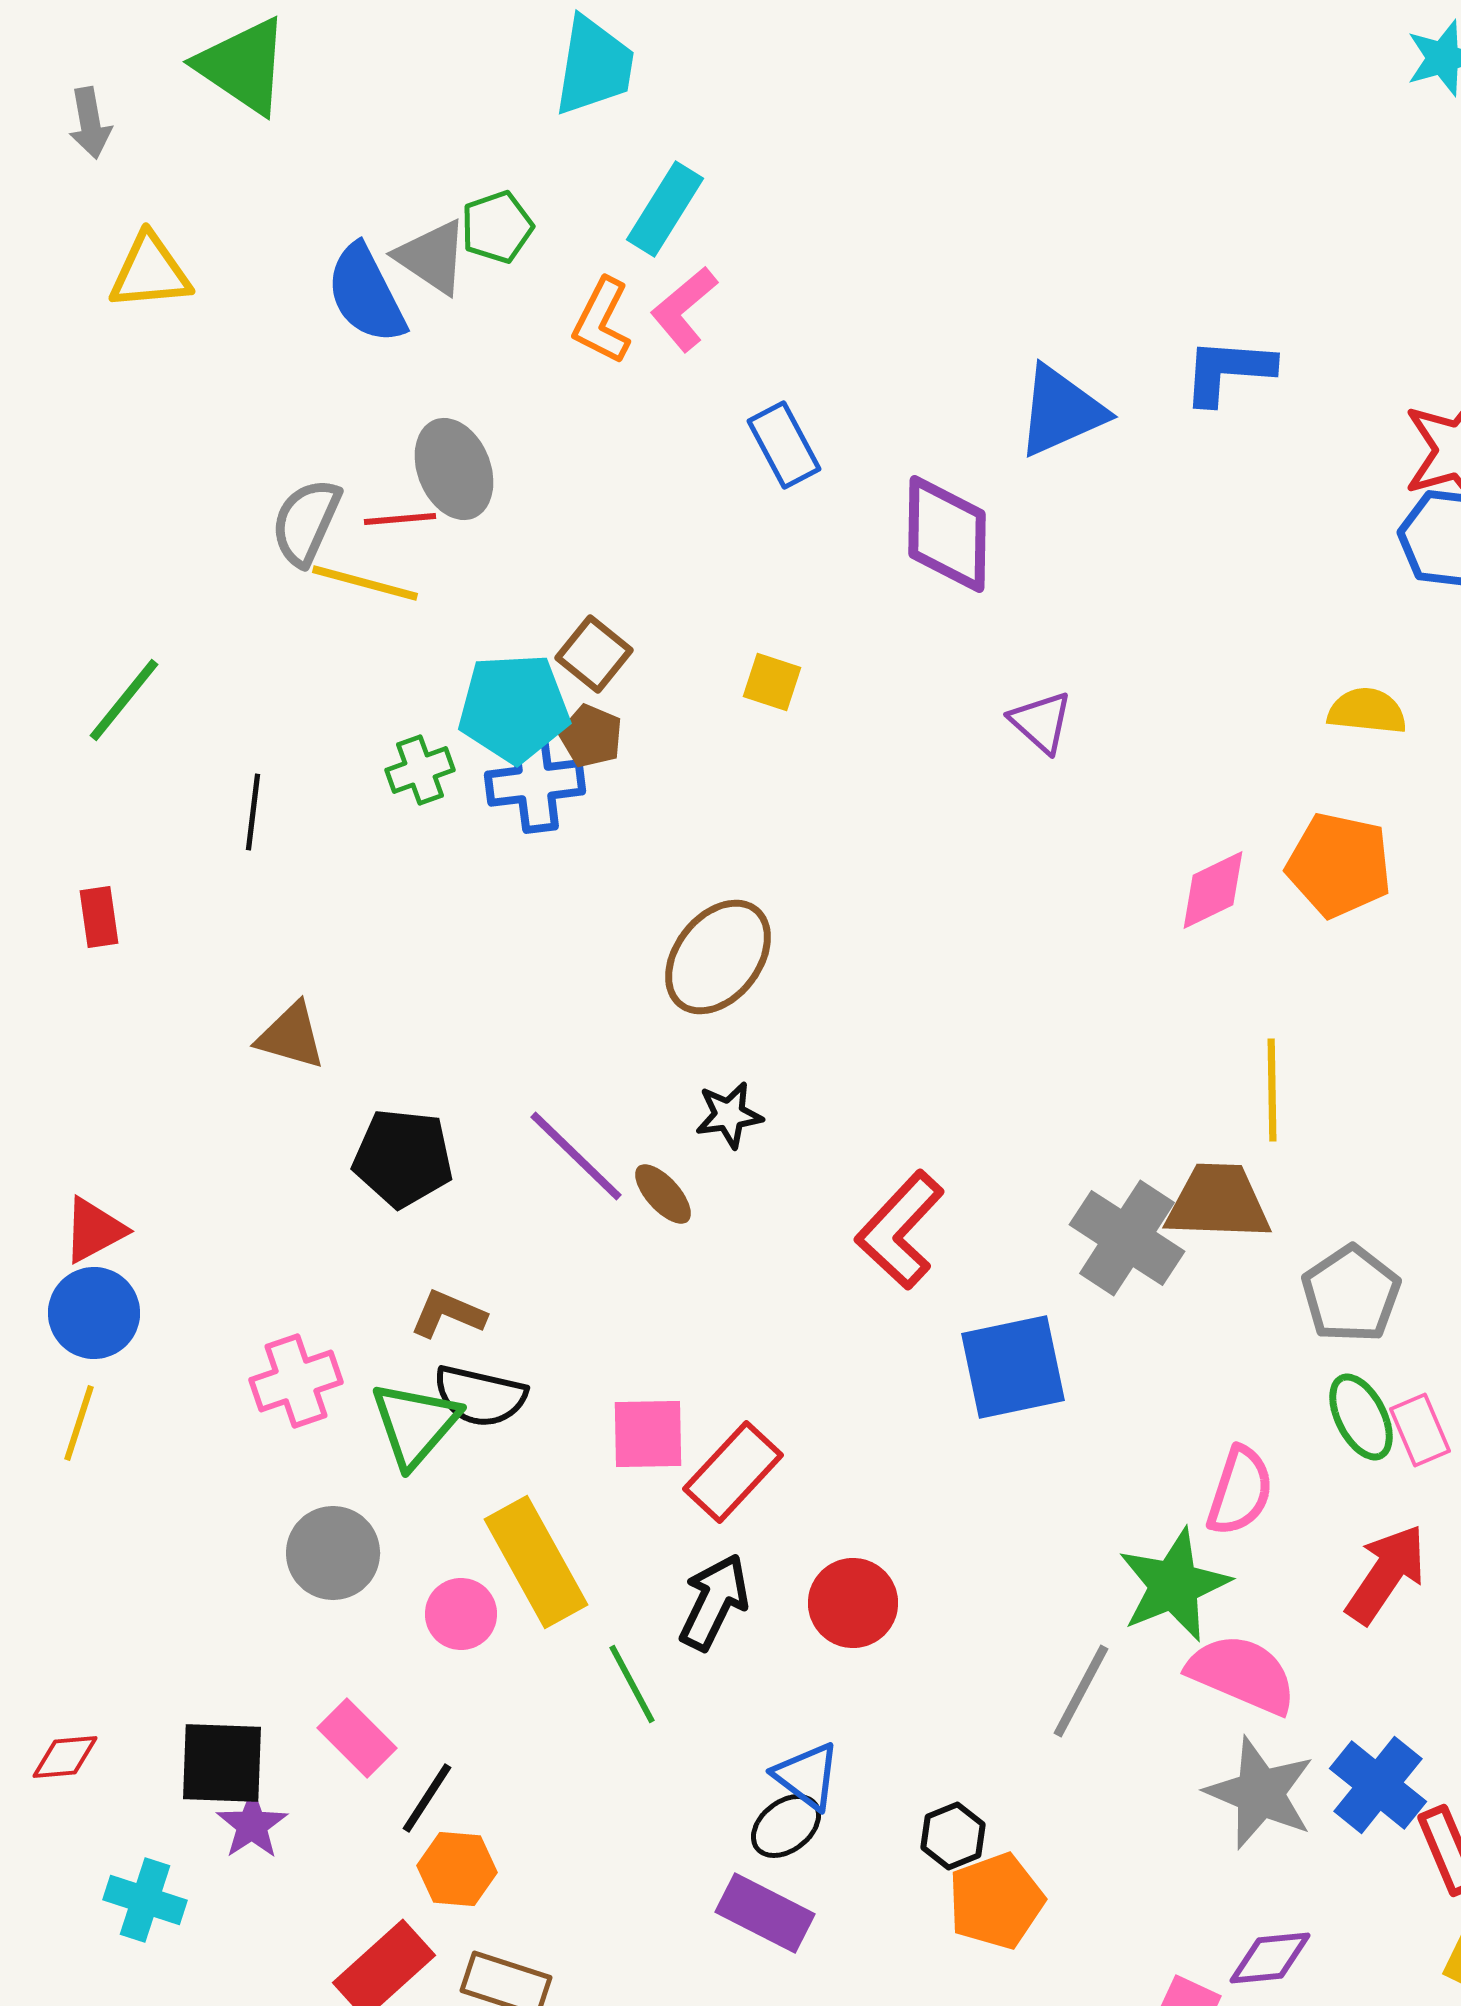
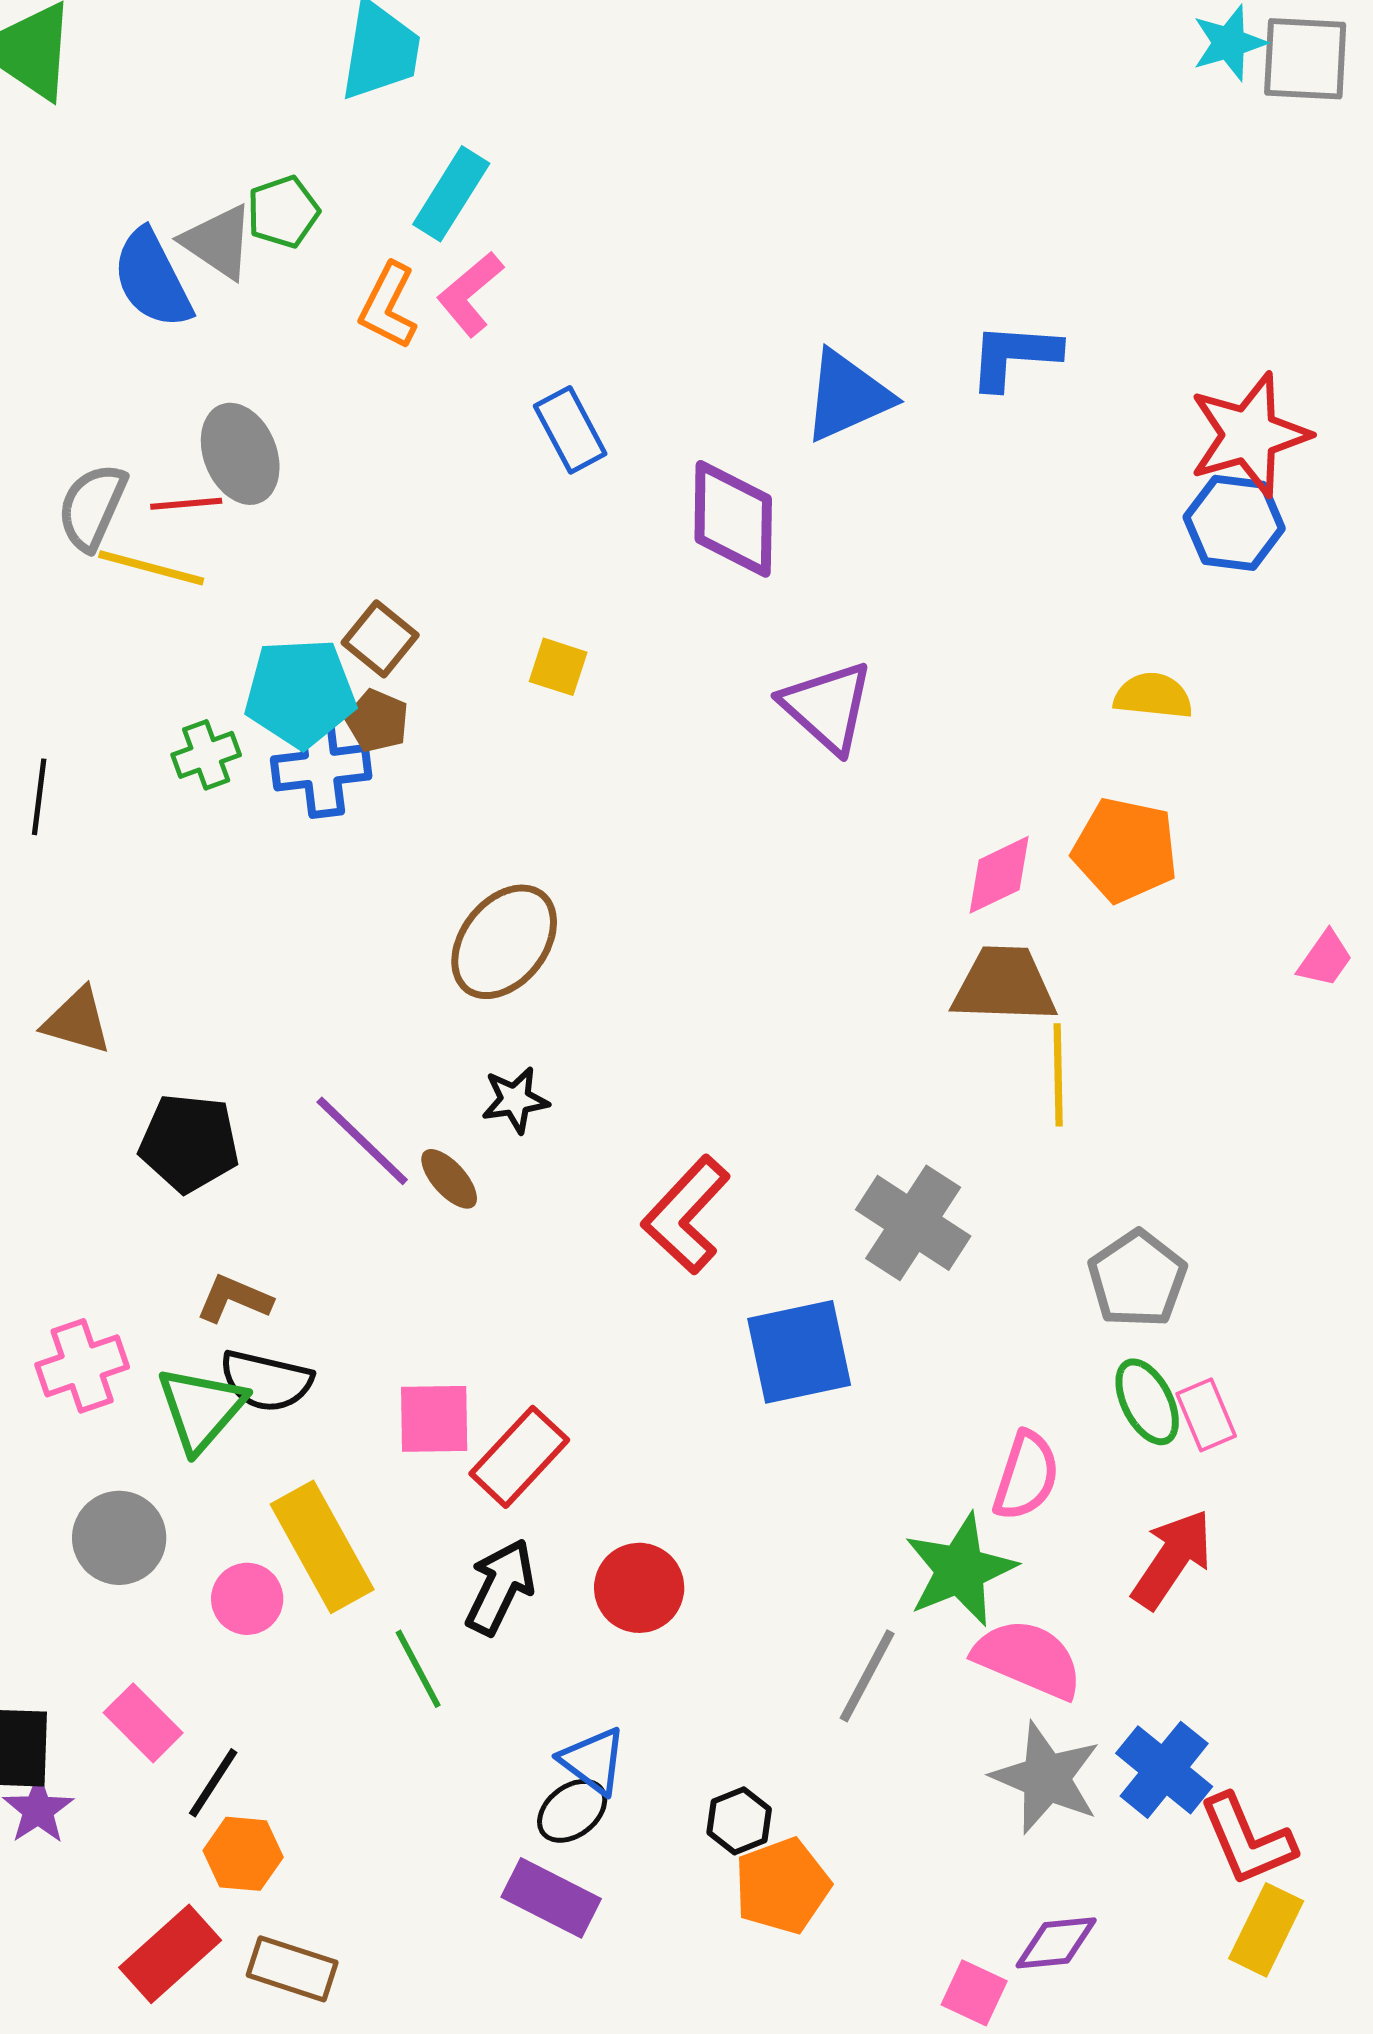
purple triangle: (1041, 722) -> (827, 707), size x1.5
brown trapezoid: (1218, 1202) -> (1004, 985), moved

